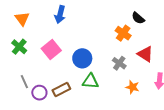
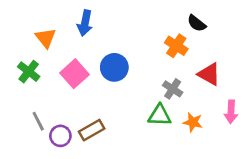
orange triangle: (22, 19) -> (46, 38), moved
blue circle: (82, 58) -> (114, 67), moved
green triangle: (90, 81) -> (160, 115), moved

